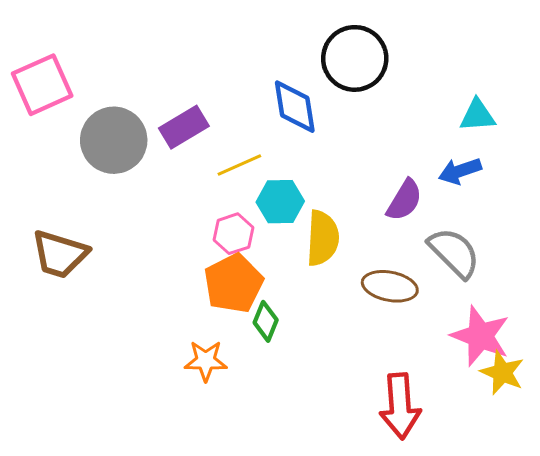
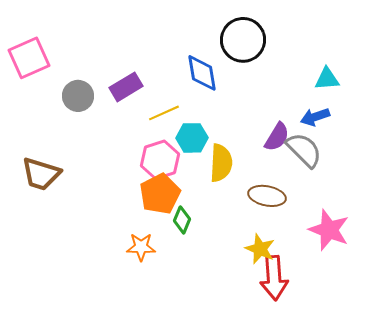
gray circle: (114, 140) -> (78, 96), size x0.7
pink hexagon: (233, 234) -> (160, 160), size x1.4
gray semicircle: (454, 253) -> (304, 150), moved
yellow star: (502, 372) -> (260, 249), moved

